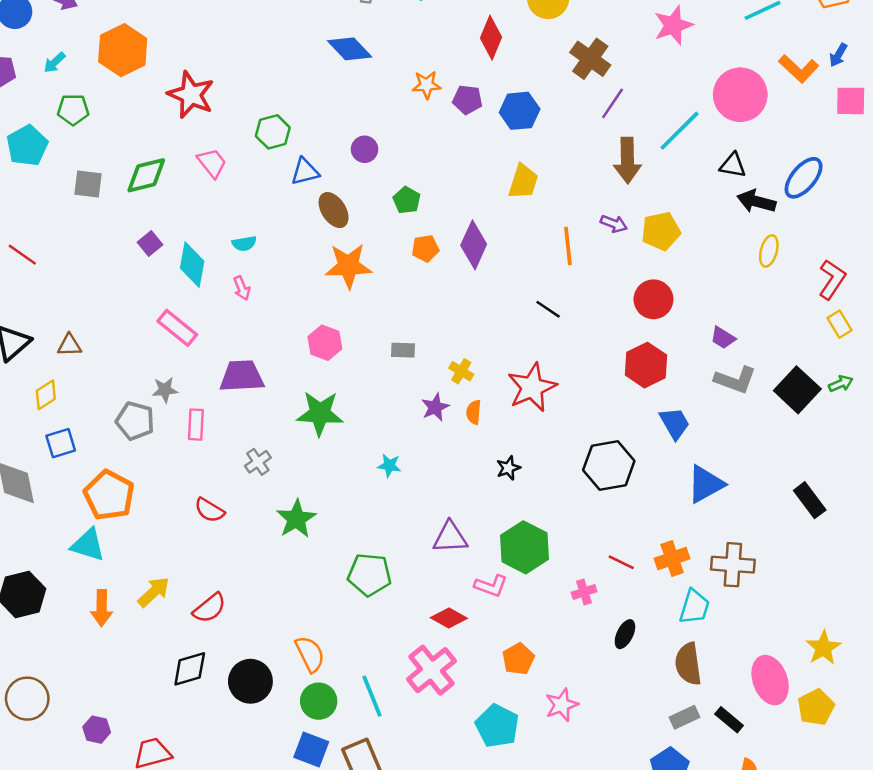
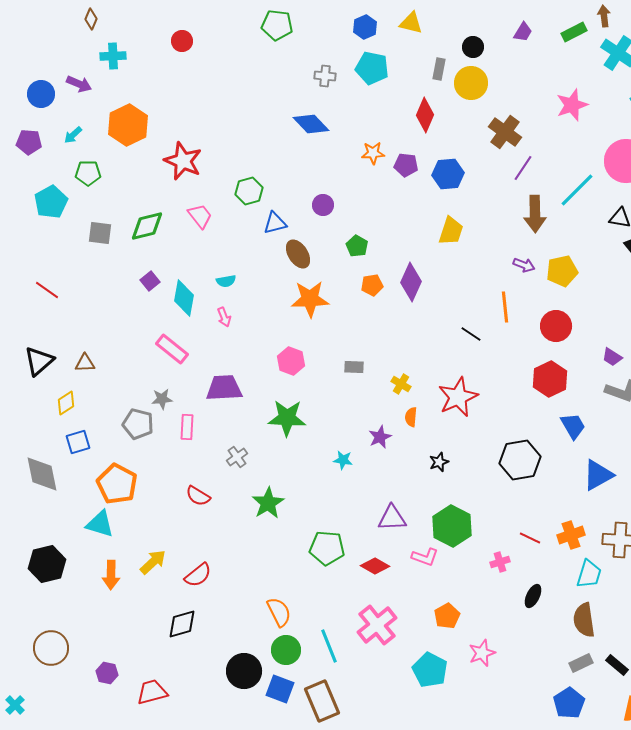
orange line: (568, 246) -> (505, 307), moved
purple star: (435, 407) -> (380, 437), moved
red diamond: (449, 618) -> (375, 566), moved
black circle: (250, 681) -> (244, 671), moved

